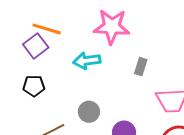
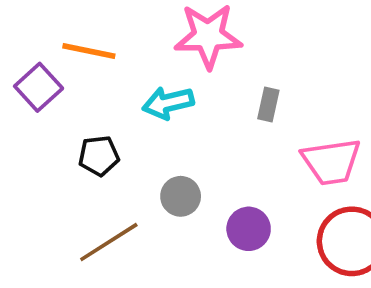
purple square: (36, 46) -> (39, 87), moved
black pentagon: (34, 86) -> (99, 156), moved

